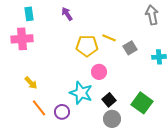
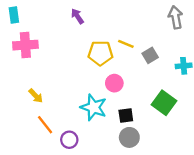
cyan rectangle: (29, 14) -> (14, 15), moved
black square: (109, 100) -> (126, 115), turned 32
green square: (142, 103) -> (164, 103), moved
purple circle: (62, 112) -> (69, 140), moved

